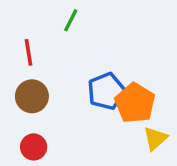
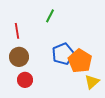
green line: (71, 20) -> (50, 16), moved
red circle: (34, 147) -> (25, 80), moved

